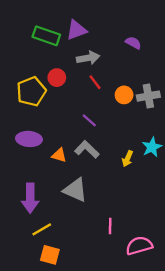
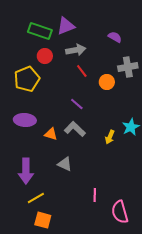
red circle: (57, 78) -> (45, 56), moved
gray cross: (148, 96) -> (128, 67), moved
gray triangle: (75, 190) -> (65, 164), size x0.7
pink semicircle: (139, 246) -> (120, 212), turned -90

